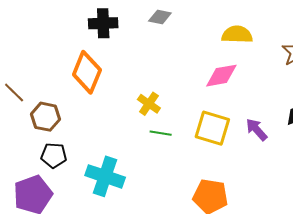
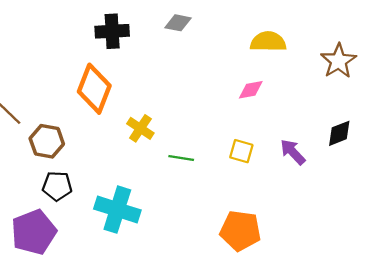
pink diamond: (221, 76) -> (251, 90), size x0.7
yellow cross: (149, 104) -> (140, 128), moved
yellow square: (212, 128) -> (241, 151), size x0.6

